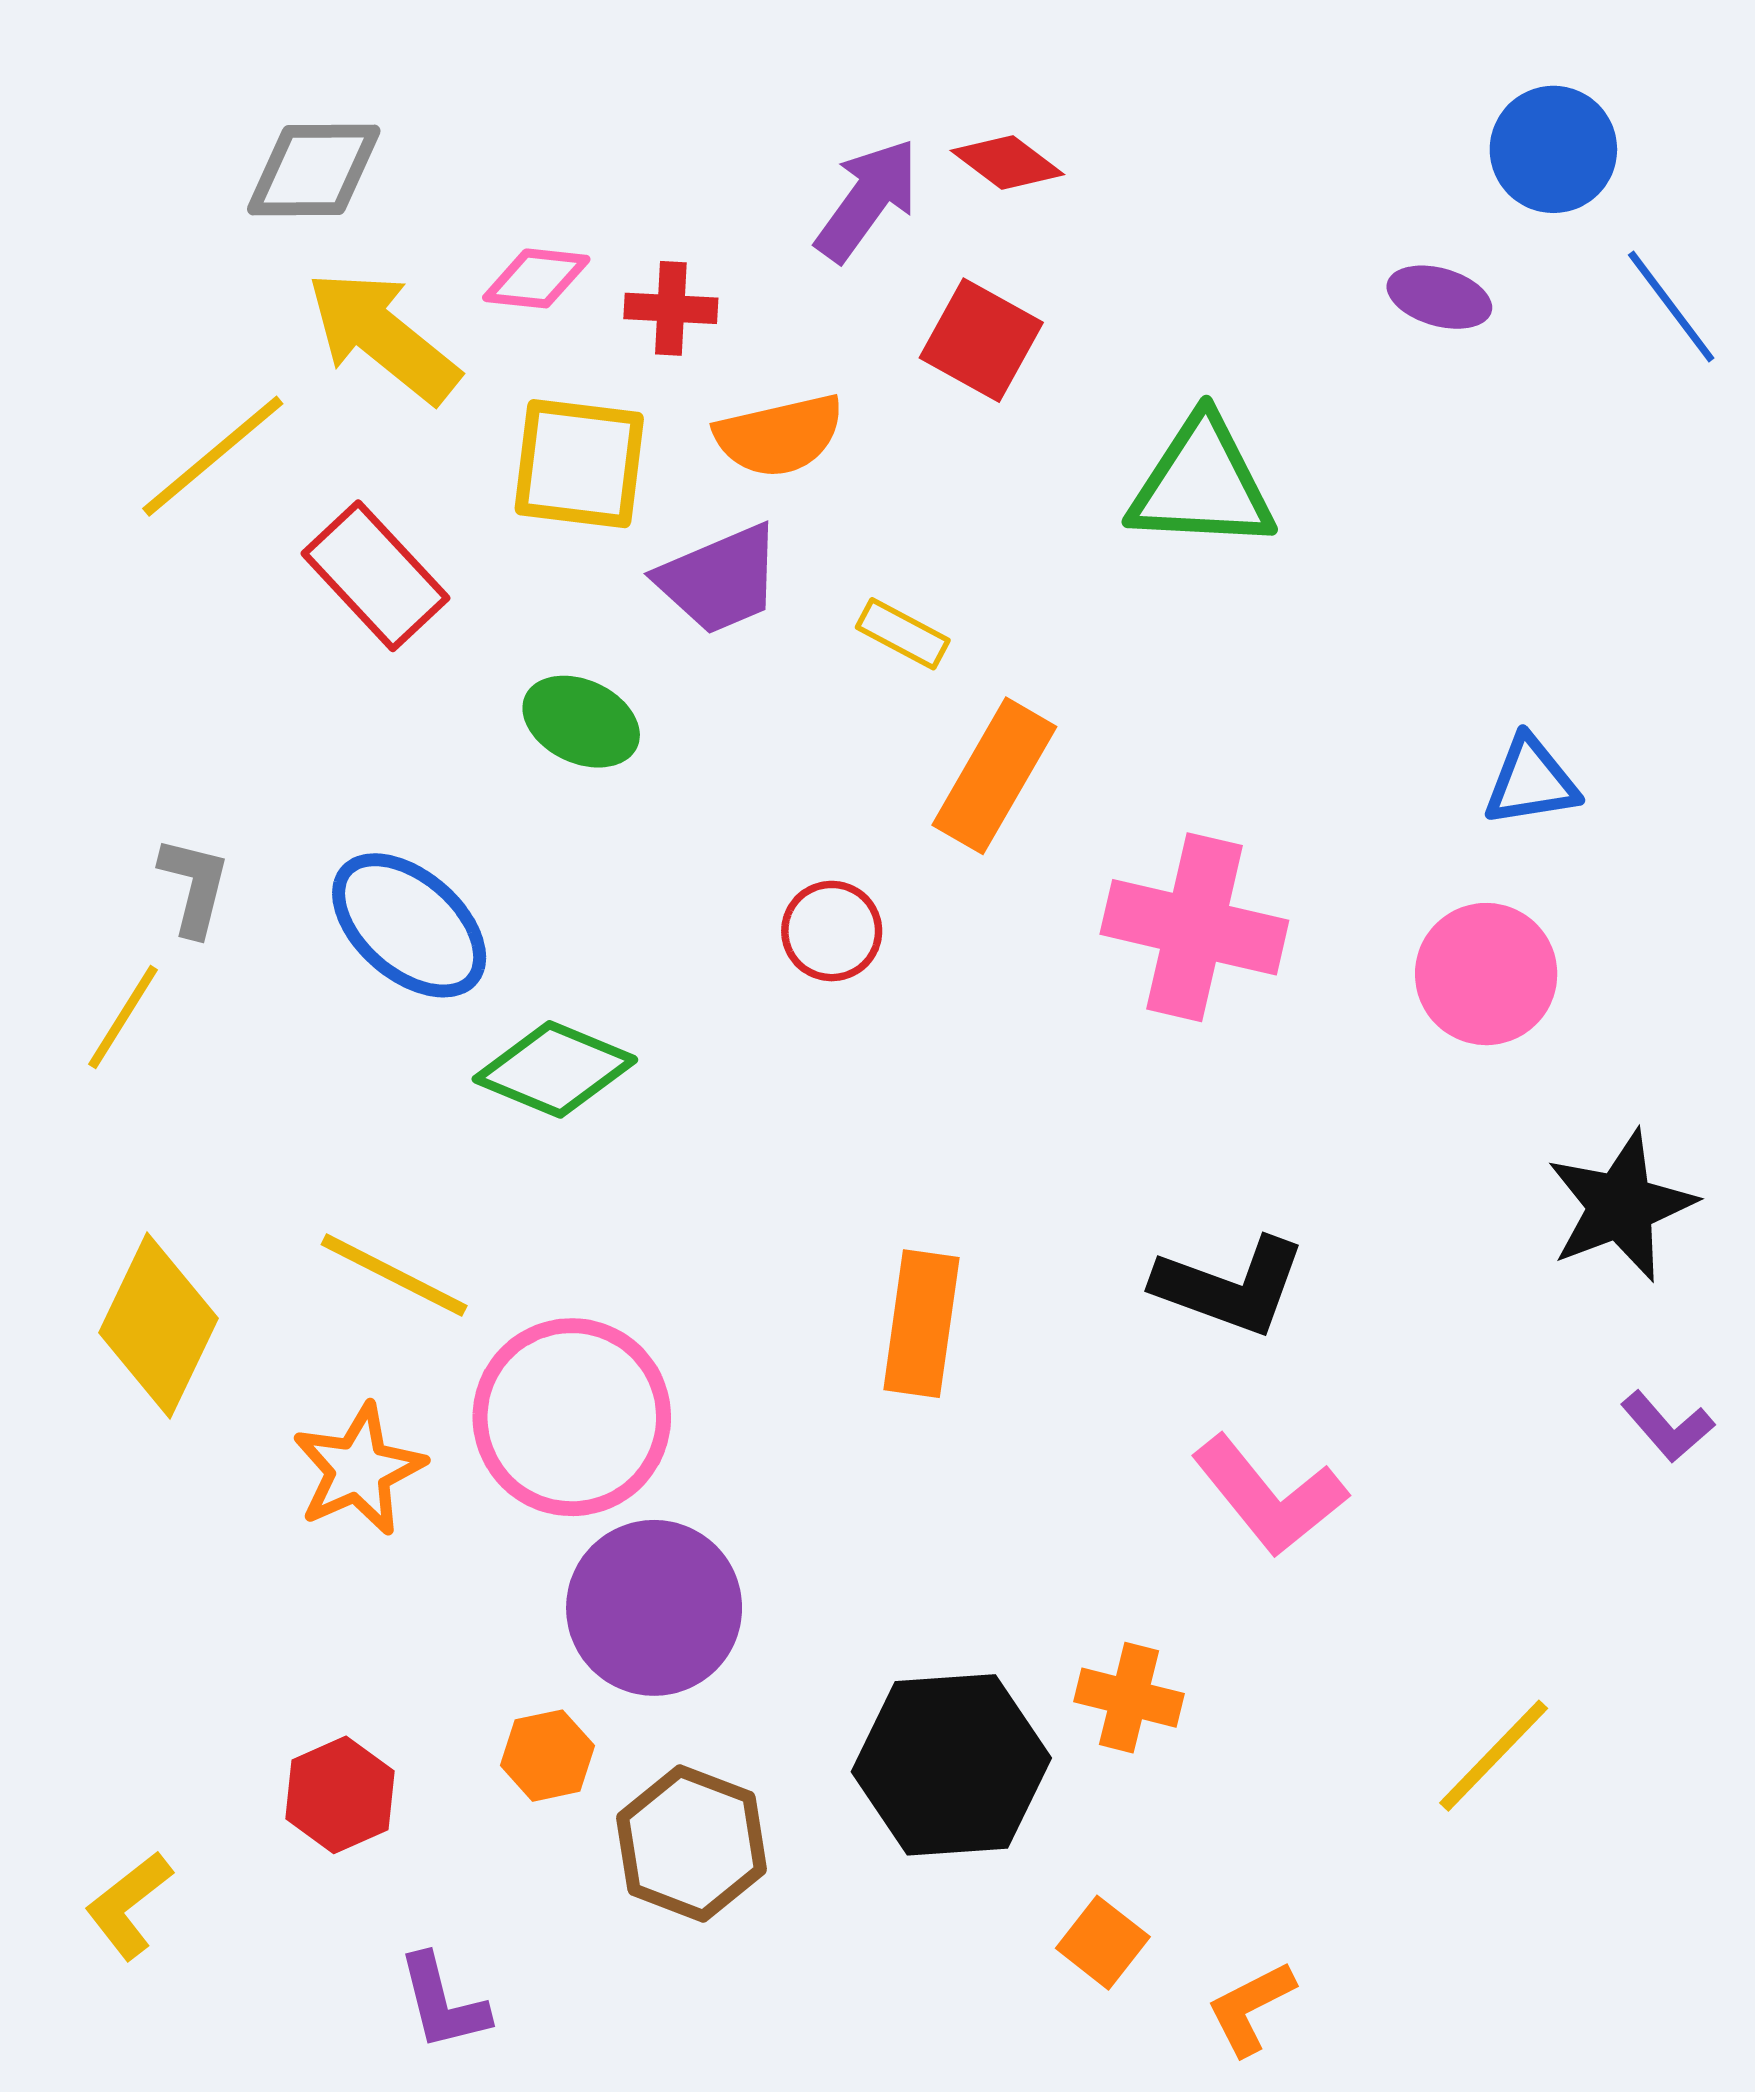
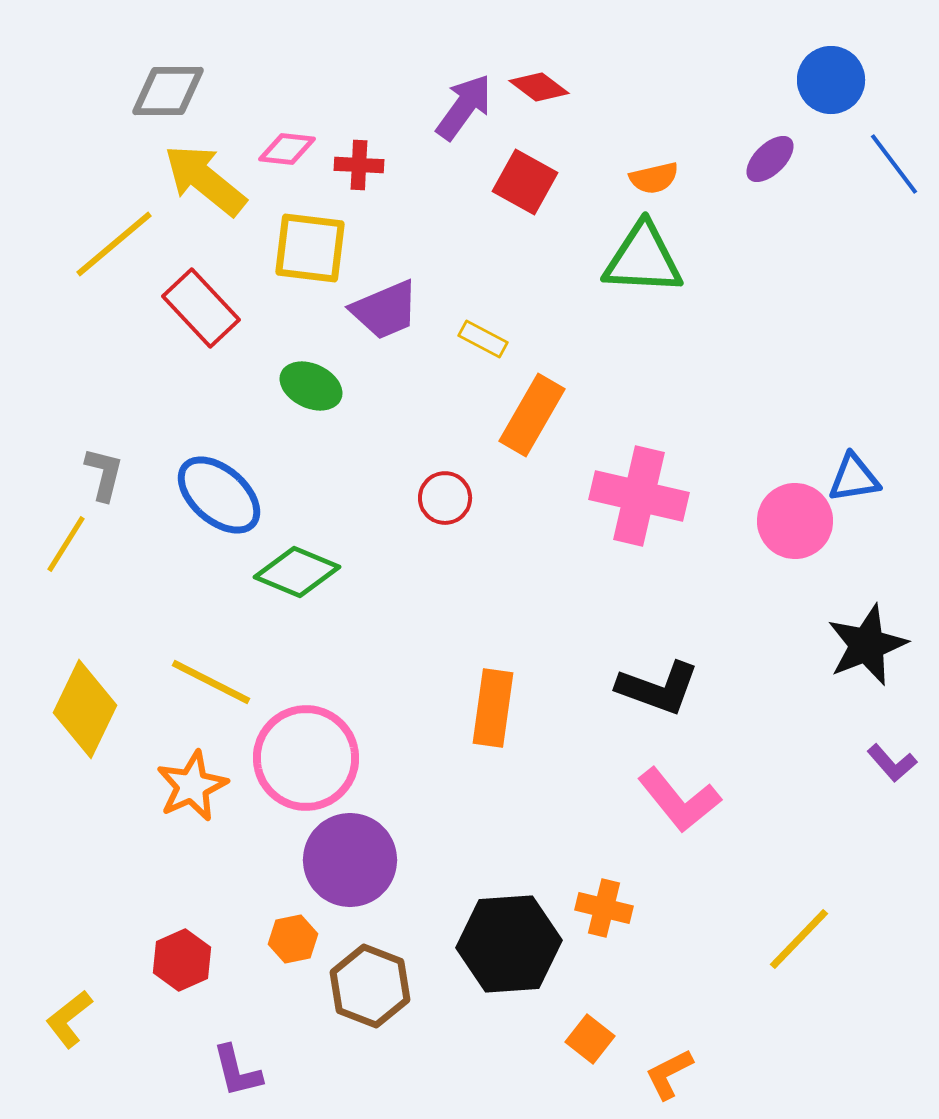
purple ellipse: (1439, 297) -> (770, 159), turned -60
orange semicircle: (779, 436) -> (654, 178), moved, size x0.7
blue triangle: (1531, 781) -> (854, 478), moved

